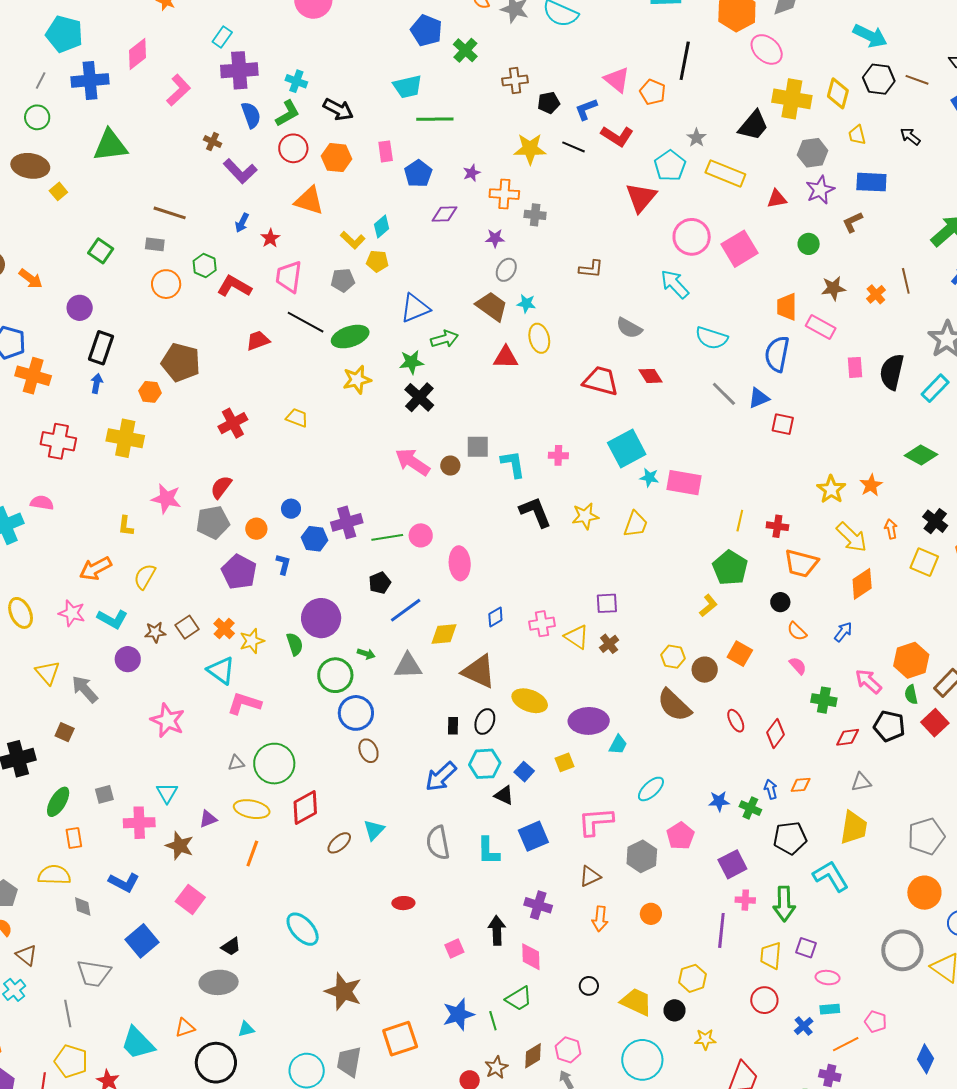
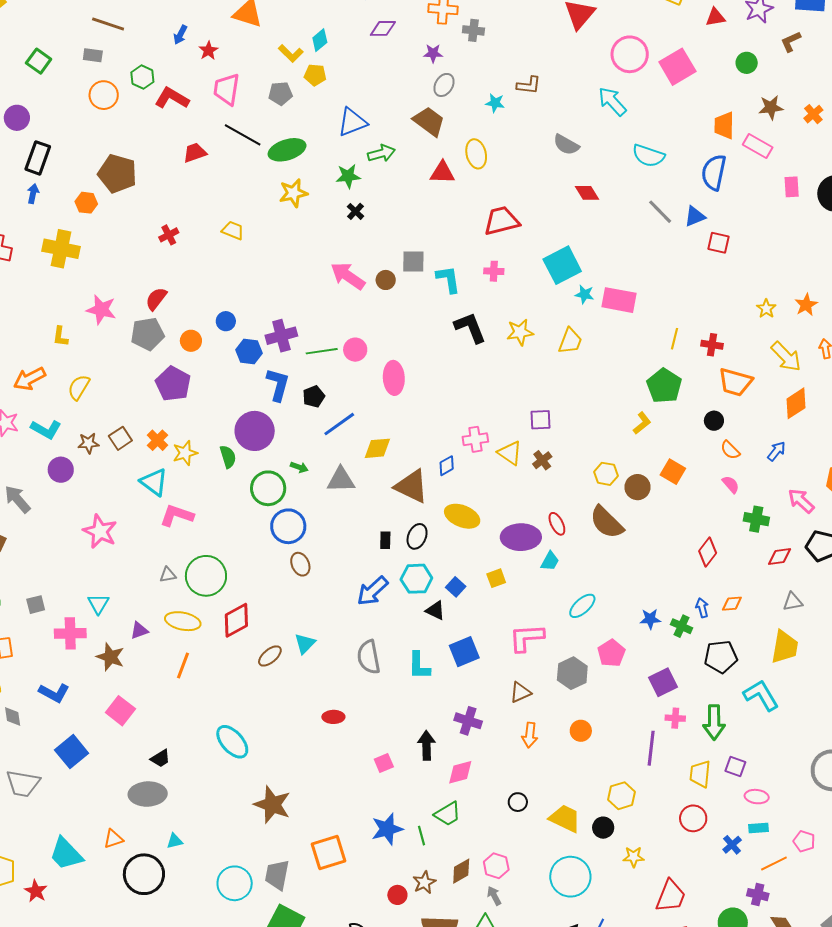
cyan star: (526, 303) -> (495, 103), moved
red trapezoid: (601, 381) -> (502, 221), moved, turned -30
black cross: (419, 397) -> (355, 211), size x0.6
red cross: (233, 423) -> (169, 235), size x0.7
yellow star: (831, 489) -> (766, 309), size x0.7
blue L-shape: (283, 564) -> (278, 385), moved, size x1.6
blue diamond: (495, 617) -> (447, 466), moved
red ellipse: (736, 721) -> (557, 524), moved
pink diamond: (531, 957) -> (460, 772), turned 76

